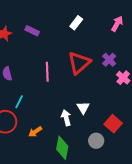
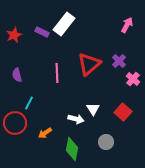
white rectangle: (76, 23) -> (64, 24), moved, size x1.6
white arrow: (66, 118) -> (76, 119), turned 119
red square: (113, 124) -> (123, 112), moved

